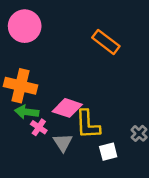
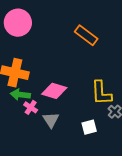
yellow L-shape: (88, 124) -> (101, 93), moved

